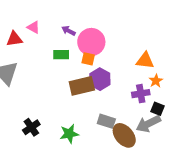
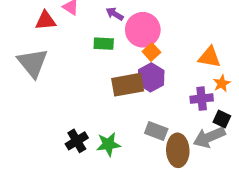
orange square: (88, 59) -> (151, 52), moved, turned 32
black cross: (31, 127) -> (77, 141), moved
brown ellipse: (124, 135) -> (178, 150), turned 35

